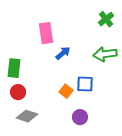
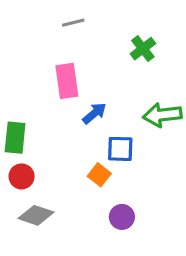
green cross: (106, 19) -> (143, 49), moved
blue square: (85, 84) -> (120, 149), moved

